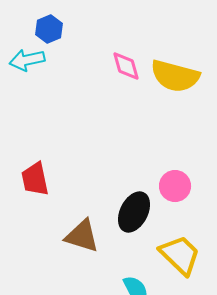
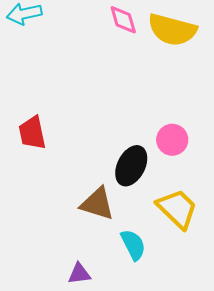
brown triangle: (82, 236) -> (97, 204), moved

